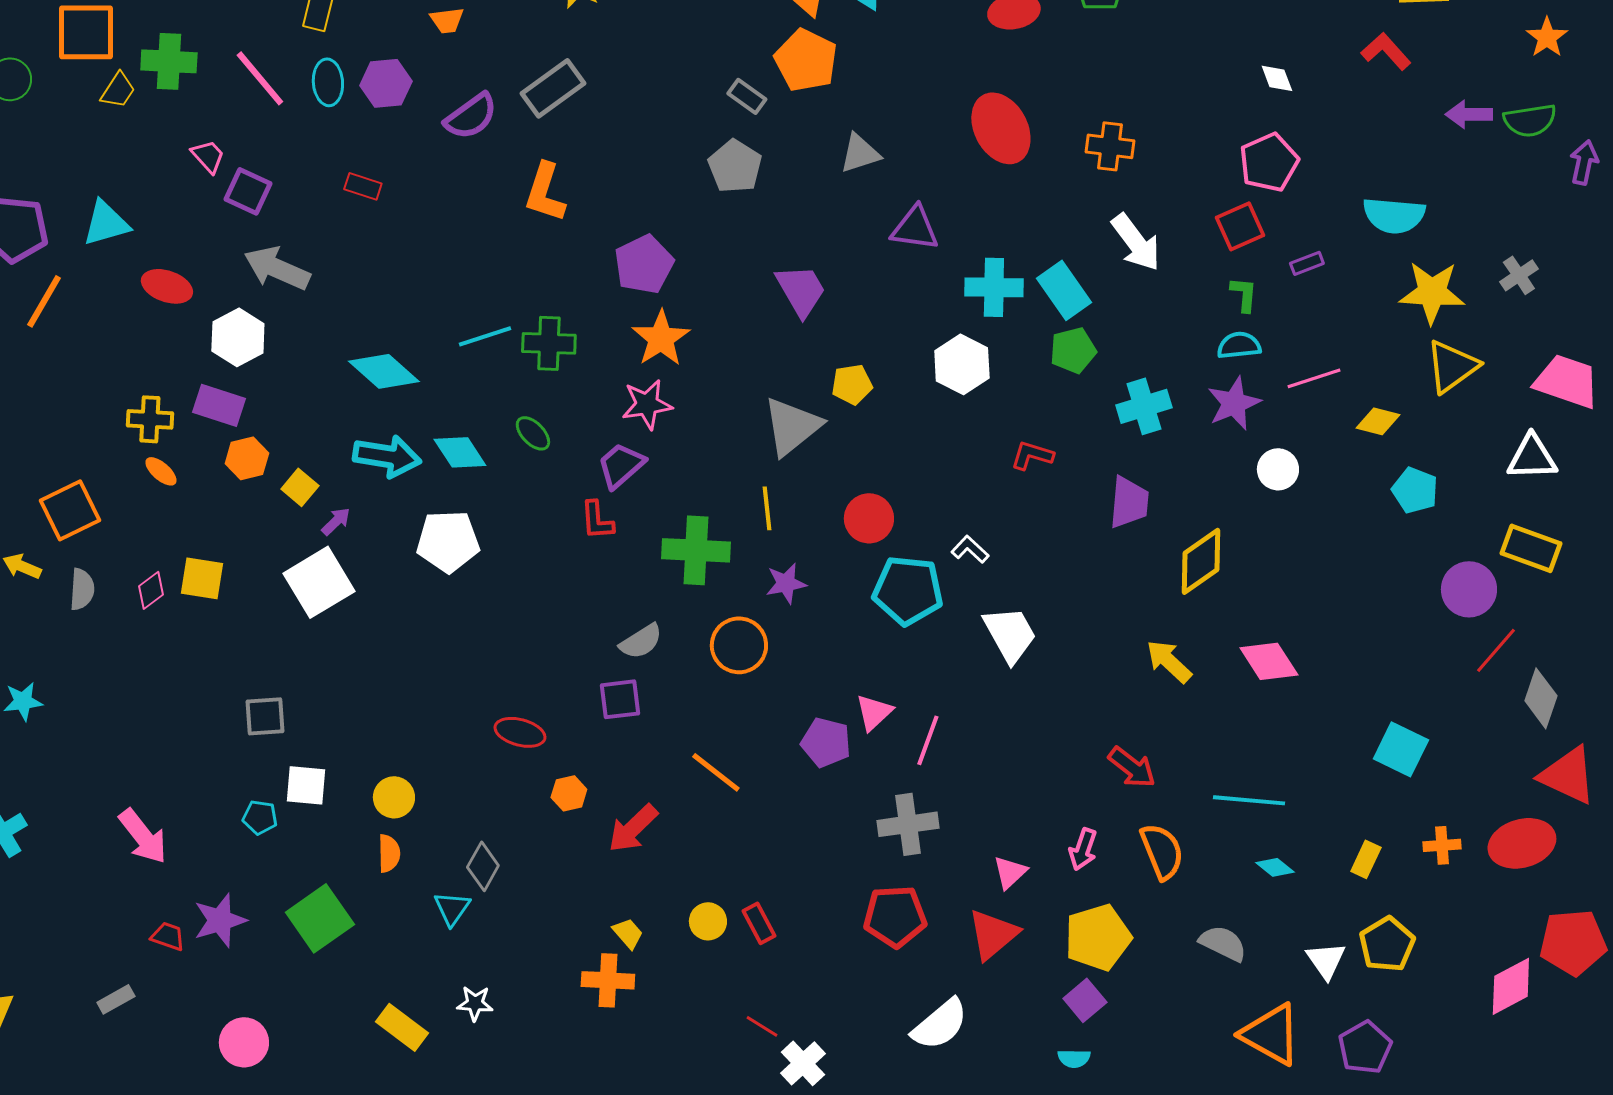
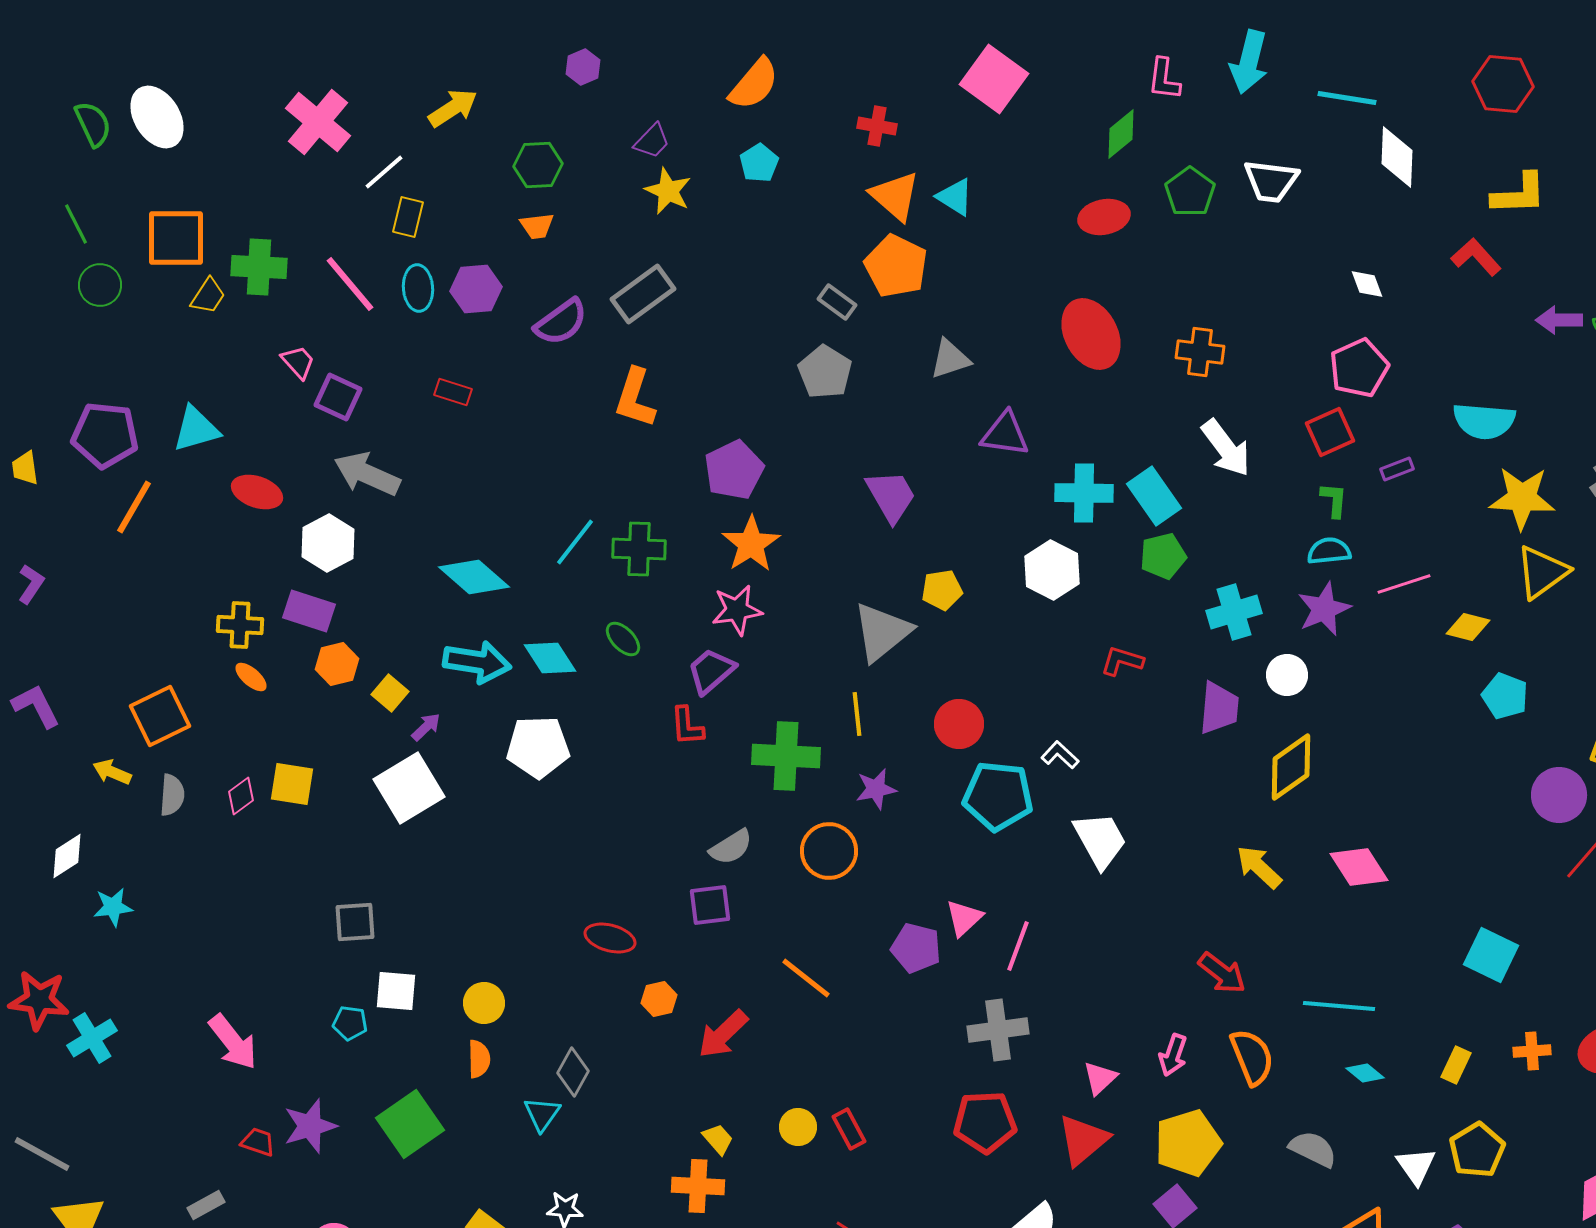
cyan line: (485, 336) -> (575, 542), turned -34
white circle: (1278, 469) -> (1287, 675), moved

